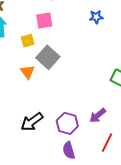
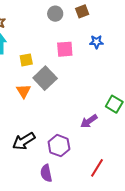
pink square: (44, 20) -> (65, 49), moved
purple arrow: (98, 116) -> (89, 121), moved
purple semicircle: (69, 150) -> (46, 173), moved

